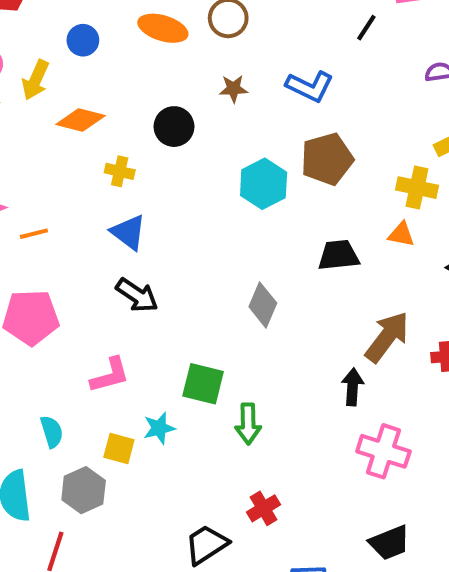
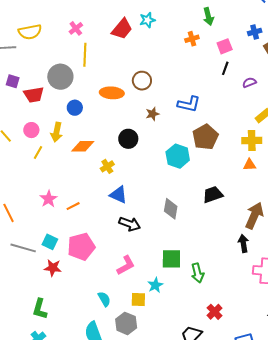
black line: (366, 28) -> (225, 68), moved
yellow cross: (120, 171) -> (107, 166), turned -32
black trapezoid: (338, 255) -> (213, 195), moved
gray diamond: (263, 305) -> (171, 209), moved

